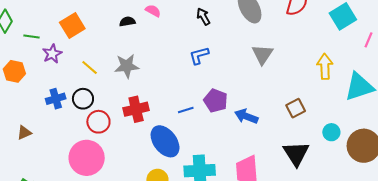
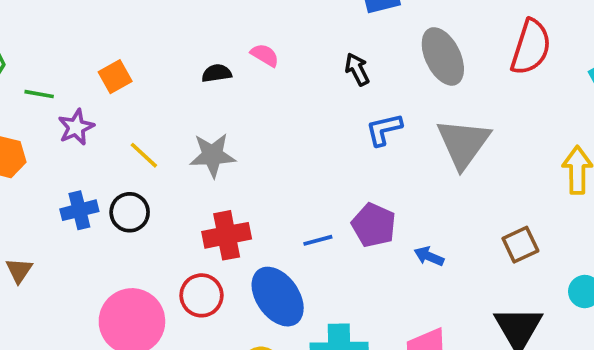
orange square: (72, 26) -> (115, 77), size x0.7
gray triangle: (262, 54) -> (463, 143), size x1.4
blue L-shape: (199, 56) -> (384, 129), moved
blue arrow: (246, 116) -> (429, 256), size x0.7
red circle: (98, 122) -> (201, 295), moved
brown triangle: (24, 133) -> (19, 270), turned -35

